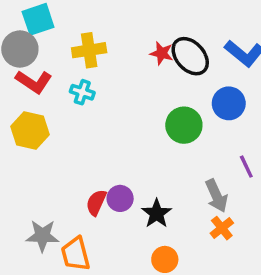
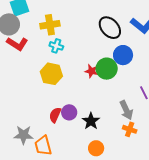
red star: (162, 53) -> (91, 71), moved
cyan cross: (82, 92) -> (56, 46), moved
blue circle: (229, 103) -> (123, 55), moved
yellow hexagon: (30, 131) -> (51, 74), moved
orange cross: (222, 228) -> (130, 129), turned -32

